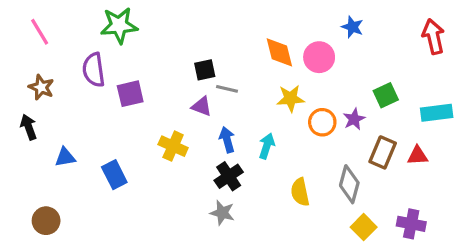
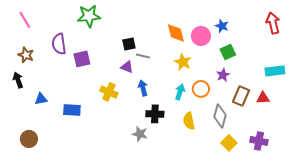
green star: (119, 25) -> (89, 16), moved
blue star: (352, 27) -> (222, 26), moved
green square: (386, 95) -> (228, 52), moved
yellow star: (291, 98) -> (183, 62), turned 30
orange circle: (322, 122) -> (201, 89), moved
cyan arrow: (267, 146) -> (180, 92), moved
blue rectangle: (114, 175) -> (72, 110), turned -60
black cross: (229, 176) -> (155, 114), moved, turned 36

